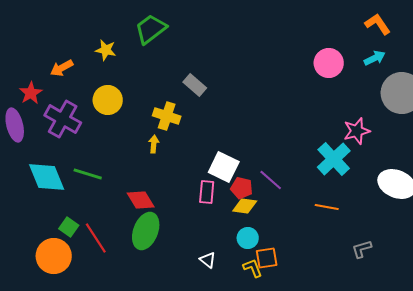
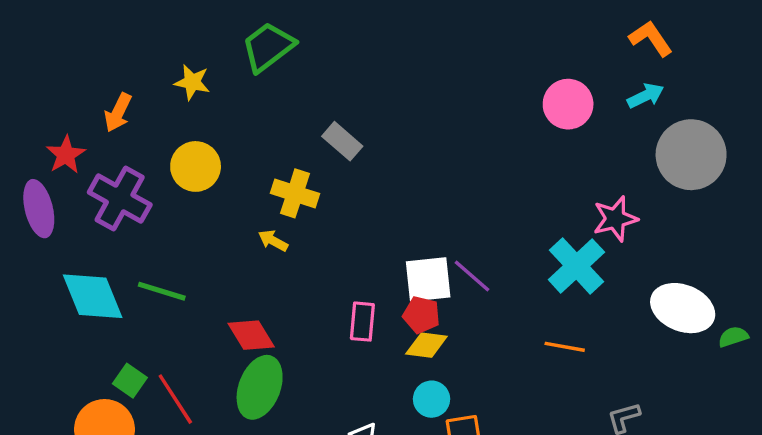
orange arrow: (62, 68) -> (118, 113), turned -35
yellow arrow: (154, 144) -> (273, 241), turned -66
white square: (224, 167) -> (428, 279), moved, turned -32
purple line: (271, 180) -> (472, 276), moved

